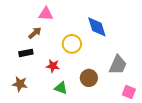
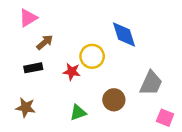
pink triangle: (46, 14) -> (28, 18), moved, turned -35
red star: (53, 66) -> (72, 72), moved
green triangle: (61, 88) -> (78, 113), turned -40

